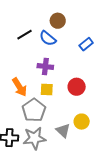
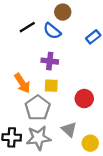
red circle: (77, 87) -> (84, 99), moved
yellow circle: (82, 122) -> (90, 143), moved

